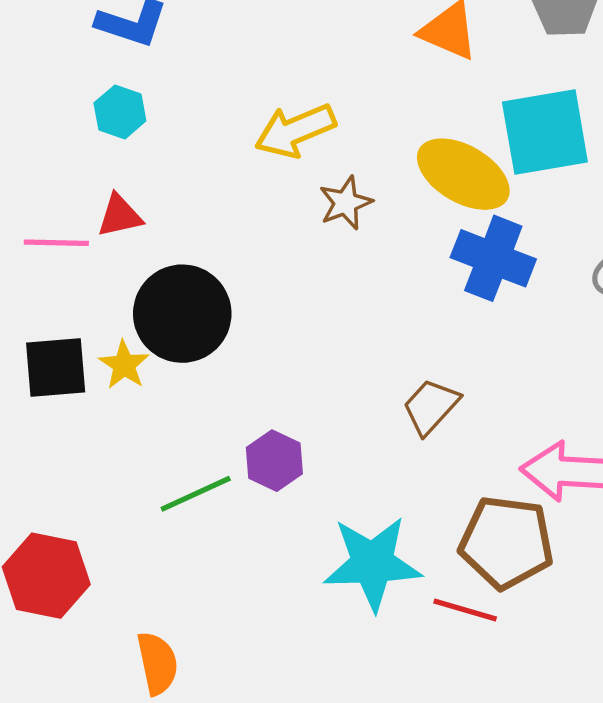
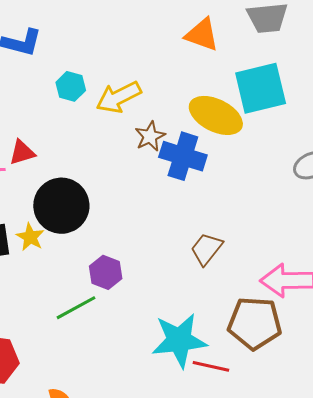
cyan hexagon: (120, 112) -> (71, 86), moved
blue cross: (493, 258) -> (183, 156), moved
purple hexagon: (274, 461) -> (106, 272), moved
red line: (465, 610) -> (211, 366), moved

